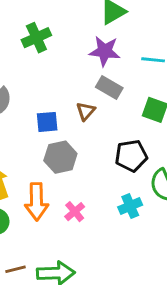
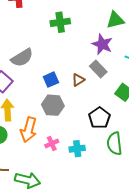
blue square: (47, 122) -> (51, 80), turned -35
black pentagon: (131, 156) -> (99, 118), turned 30
cyan cross: (130, 206) -> (77, 149), moved

